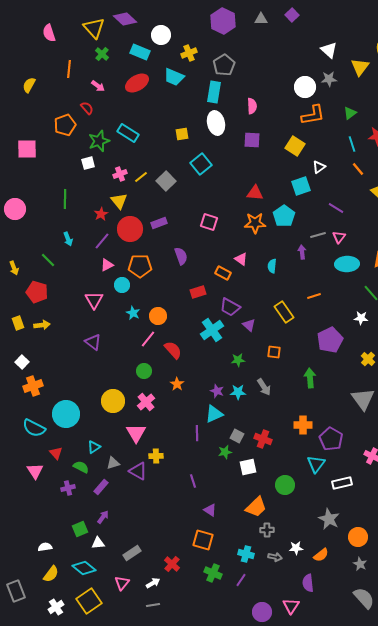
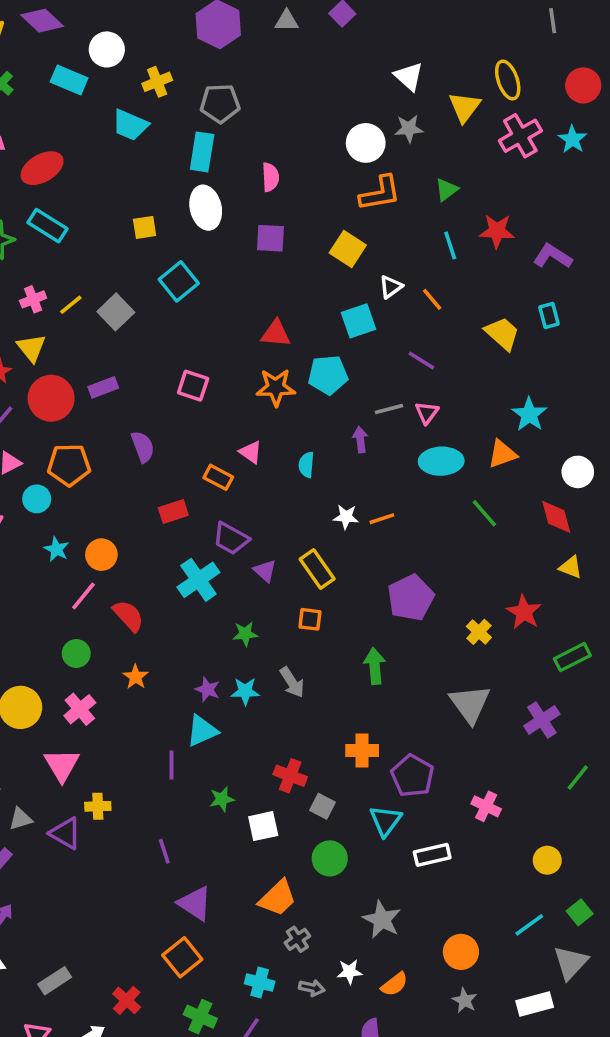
gray pentagon: (224, 65) -> (220, 103), turned 30
red ellipse: (137, 83) -> (42, 168), moved
orange line: (358, 169) -> (432, 299), moved
cyan pentagon: (284, 216) -> (328, 375), turned 30
yellow rectangle: (284, 312) -> (317, 569), moved
white star: (361, 318) -> (346, 517), moved
gray square: (237, 436) -> (323, 806), moved
purple triangle: (210, 510) -> (195, 903), size x1.5
gray star: (329, 519) -> (382, 920), moved
gray cross: (267, 530) -> (297, 939), turned -32
orange square: (203, 540) -> (182, 957), turned 35

